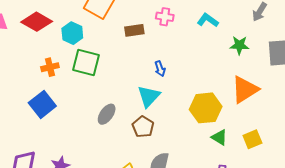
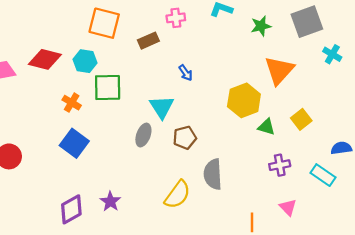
orange cross: (50, 67) -> (72, 103), turned -30
cyan triangle: (149, 96) -> (162, 107), moved
brown pentagon: (143, 127) -> (185, 138), turned -30

